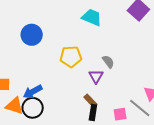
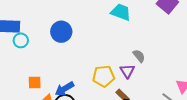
yellow pentagon: (71, 57) -> (104, 76), moved

